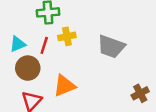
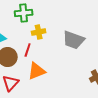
red line: (44, 45) -> (28, 50), moved

